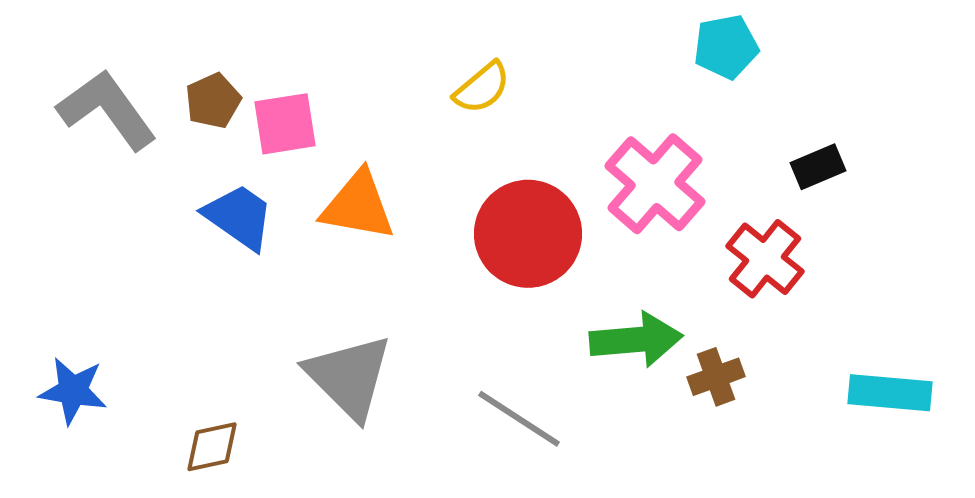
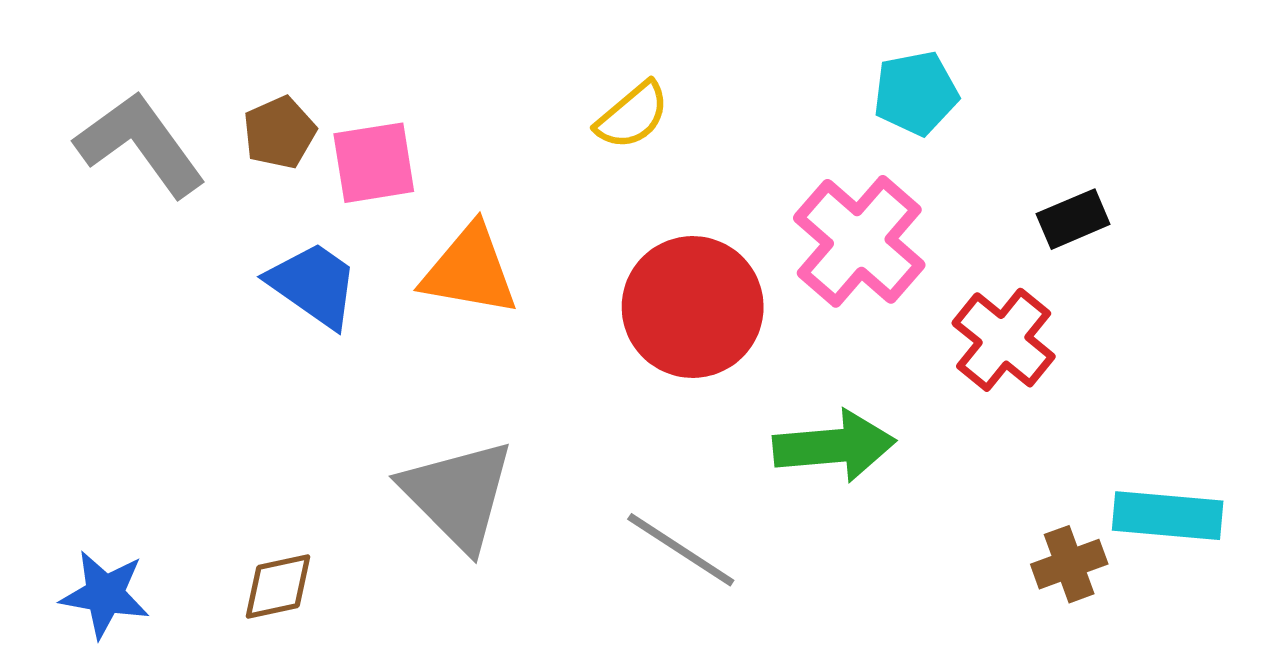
cyan pentagon: (726, 47) -> (916, 93), moved
brown cross: (716, 377) -> (1069, 564), moved
blue star: (73, 391) -> (105, 594), moved

